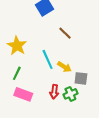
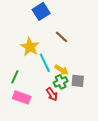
yellow star: (17, 46) -> (30, 47), moved
red arrow: (54, 92) -> (52, 94), turned -40
green cross: (70, 94) -> (61, 82), moved

